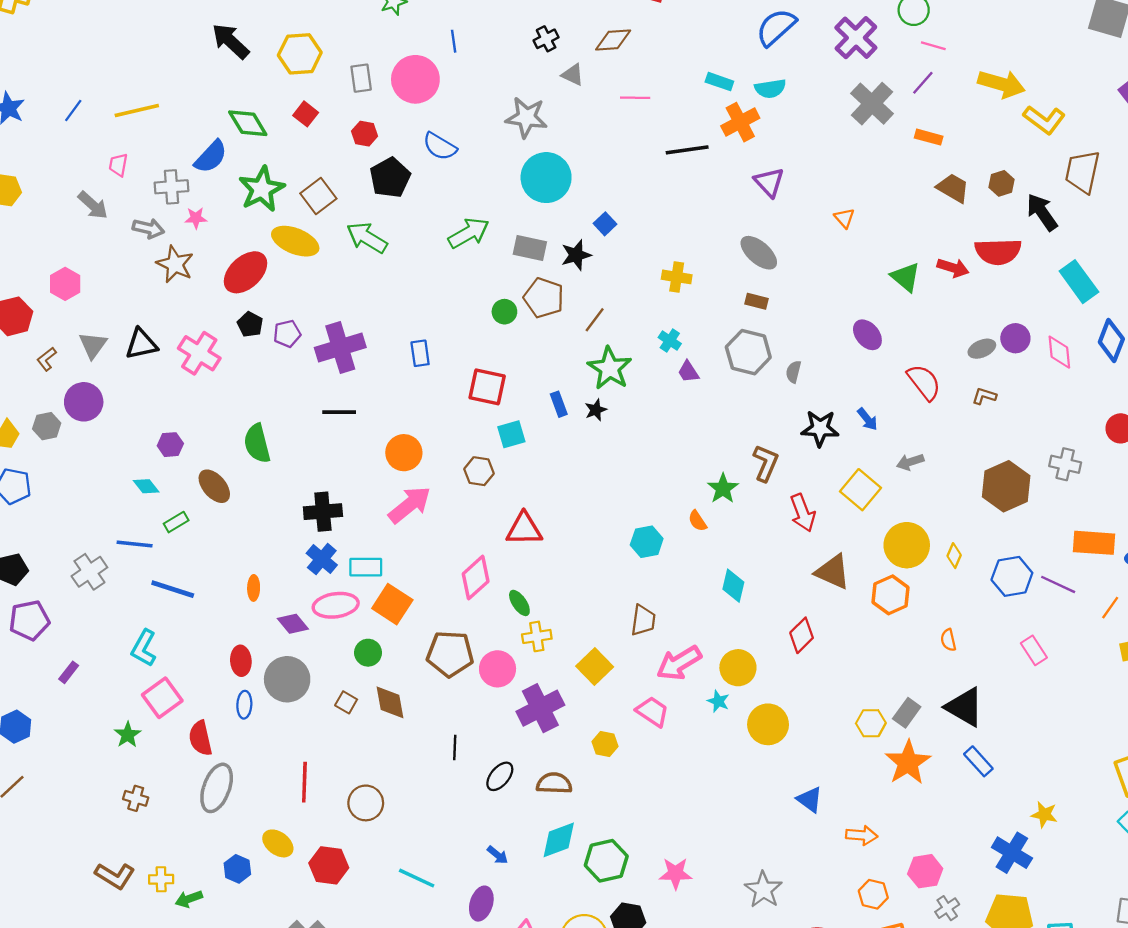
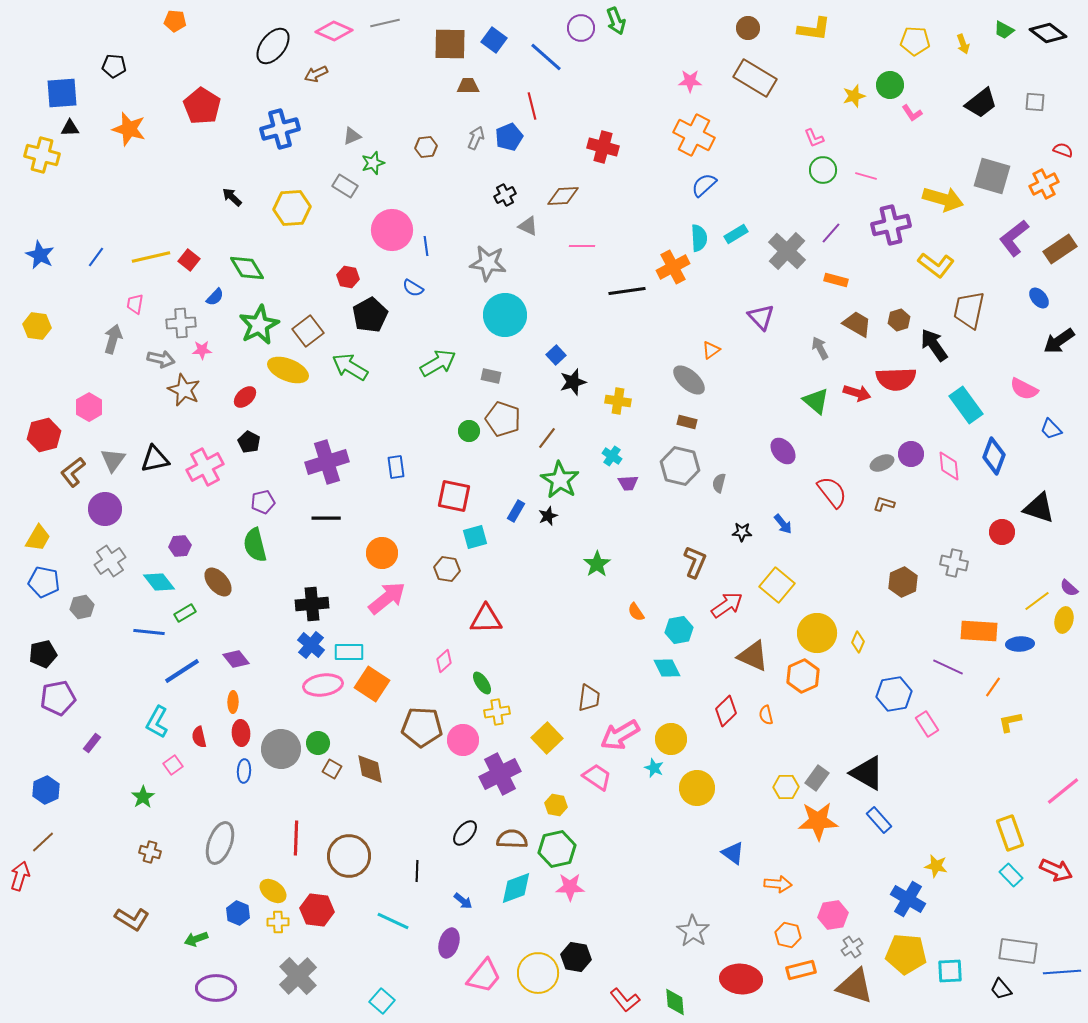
blue semicircle: (776, 27) -> (704, 185), size x0.7
purple cross: (856, 38) -> (891, 225), moved, turned 33
black arrow: (230, 41) -> (232, 197), size x0.6
blue line: (454, 41) -> (426, 246), moved
pink line: (933, 46) -> (866, 176), moved
gray rectangle: (361, 78) -> (345, 186), moved, turned -50
cyan rectangle: (719, 82) -> (736, 234), moved, turned -50
yellow arrow: (1002, 84) -> (943, 199), moved
cyan semicircle: (770, 89) -> (699, 238), turned -84
red square: (306, 114) -> (189, 260), moved
blue semicircle: (440, 146) -> (413, 288), size x0.7
blue semicircle: (211, 157) -> (215, 297), size x0.6
purple triangle: (769, 182) -> (761, 317), moved
gray arrow: (93, 205) -> (113, 339), turned -116
orange triangle: (844, 218) -> (711, 350), moved, turned 36
gray rectangle: (530, 248) -> (491, 376), size x0.7
black star: (576, 255) -> (573, 382), moved
red ellipse: (245, 272) -> (245, 397), size x0.6
purple pentagon: (287, 334) -> (263, 502), moved
pink cross: (199, 353) -> (205, 467), turned 30
brown L-shape: (47, 359) -> (73, 472), size x1.4
purple trapezoid: (688, 372) -> (628, 483), turned -60
blue rectangle: (559, 404) -> (516, 511), turned 50
gray hexagon: (47, 426) -> (82, 607), moved
black star: (820, 428) -> (742, 532), size x0.6
gray arrow: (910, 462) -> (820, 348), moved, turned 80
cyan diamond: (146, 486) -> (159, 582), size x1.4
brown hexagon: (1006, 486) -> (903, 582), size x0.7
green star: (723, 489) -> (597, 564), moved
red arrow: (803, 513) -> (727, 605), turned -104
cyan hexagon: (647, 542) -> (679, 630), moved
gray cross: (89, 572) -> (110, 561), moved
blue hexagon: (1012, 576) -> (894, 694), moved
pink diamond: (476, 578) -> (444, 661), size x0.6
cyan diamond: (733, 586) -> (667, 668), turned -40
orange ellipse: (254, 588) -> (233, 702), moved
blue line: (173, 589) -> (182, 671), turned -51
purple diamond: (293, 624) -> (236, 659), moved
orange semicircle: (948, 640) -> (766, 715), moved
green circle: (368, 653) -> (318, 743), moved
pink square: (162, 698) -> (173, 765), size x0.6
red semicircle: (200, 738) -> (199, 737), moved, size x0.7
black line: (455, 747) -> (417, 871), moved
orange star: (908, 762) -> (818, 821), turned 30
brown circle: (366, 803) -> (349, 856), size x1.4
green hexagon: (606, 861) -> (557, 849), moved
pink star: (676, 873) -> (570, 887), moved
yellow cross: (161, 879) -> (278, 922), moved

